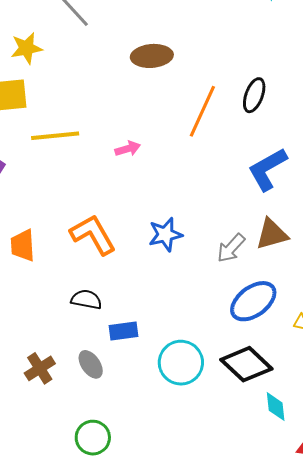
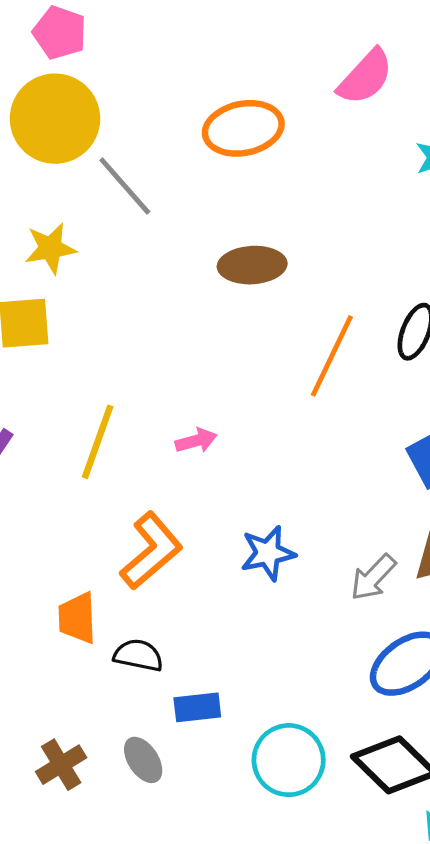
yellow line: (55, 136) -> (98, 442), moved, turned -66
pink arrow: (128, 149) -> (196, 441), moved
orange L-shape: (93, 235) -> (151, 551), turned 78
orange trapezoid: (23, 245) -> (77, 618), moved

